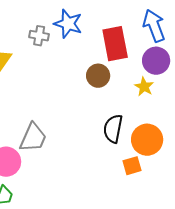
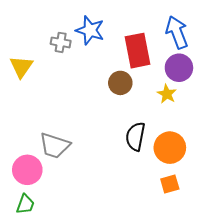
gray trapezoid: (33, 138) -> (55, 146), turned 84
orange square: (132, 166) -> (170, 184), moved

